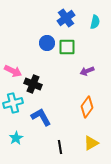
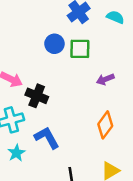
cyan semicircle: (95, 22) -> (115, 17), turned -80
cyan star: (16, 138) -> (16, 153), moved

